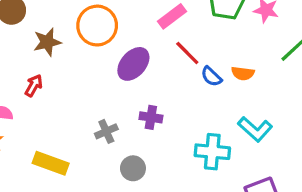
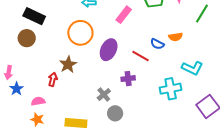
brown star: (47, 42) -> (68, 64), moved
red line: (187, 53) -> (141, 56), moved
gray circle: (133, 168) -> (115, 113), moved

